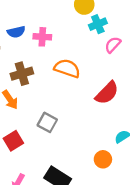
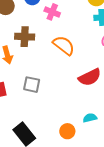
gray square: (47, 122) -> (32, 85), turned -36

